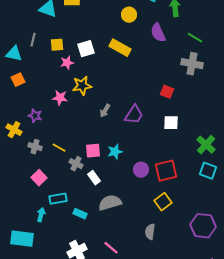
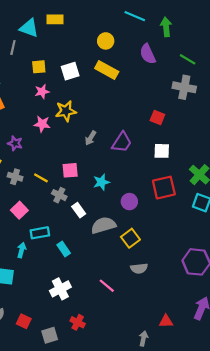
yellow circle: (129, 15) -> (106, 41), moved
gray line: (33, 40) -> (13, 47), moved
pink star: (67, 63) -> (42, 92), moved
pink square: (93, 151) -> (70, 170), moved
red square: (166, 171) -> (164, 188), moved
yellow square: (163, 202) -> (130, 238), moved
gray semicircle: (110, 203) -> (103, 225), moved
cyan rectangle: (80, 214) -> (64, 249), turned 32
gray semicircle: (150, 232) -> (139, 268), turned -105
pink line: (111, 248) -> (107, 286), moved

